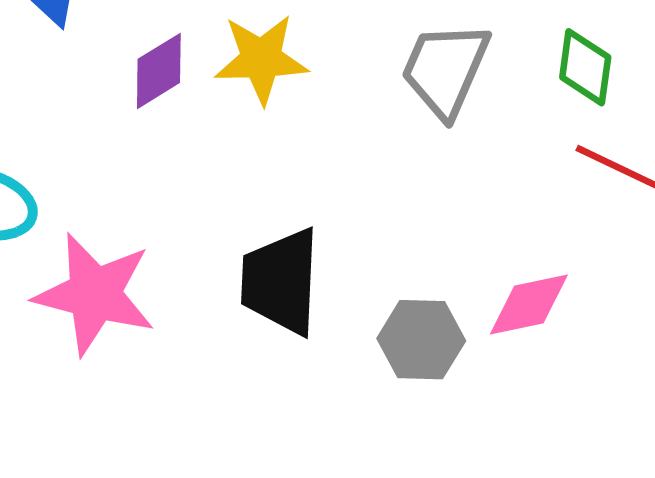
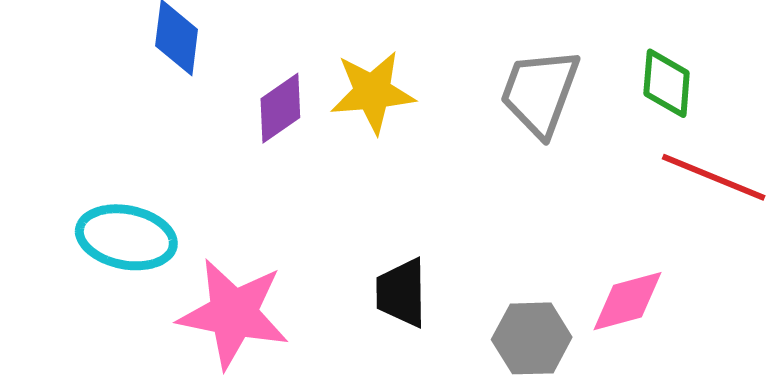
black trapezoid: (281, 281) -> (401, 293), size x0.7

